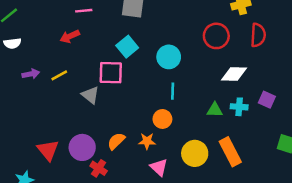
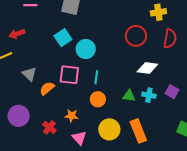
red arrow: (70, 36) -> (17, 34), moved
cyan circle: (169, 57) -> (86, 49), moved
pink square: (111, 73) -> (69, 75), moved
orange circle: (162, 119) -> (98, 99), moved
orange semicircle: (116, 141) -> (47, 88), moved
red cross: (99, 168) -> (49, 127), moved

